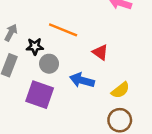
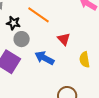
yellow semicircle: (120, 90) -> (85, 60), moved, turned 105

